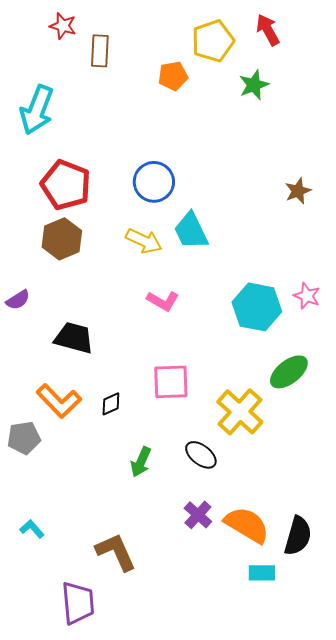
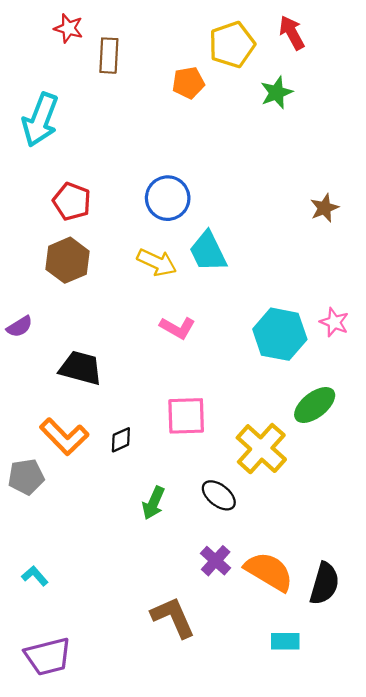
red pentagon: (66, 185) -> (72, 201), size x0.7
brown L-shape: (116, 552) -> (173, 617), moved
cyan rectangle: (262, 573) -> (285, 641), moved
purple trapezoid: (78, 603) -> (48, 656), moved, turned 81

